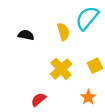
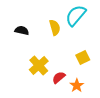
yellow cross: (61, 69) -> (39, 65), moved
red semicircle: (38, 100) -> (59, 77), moved

